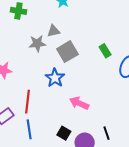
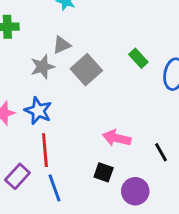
blue star: (55, 78) -> (38, 111), moved
black square: (64, 133) -> (104, 172), moved
black line: (106, 133) -> (161, 152), moved

